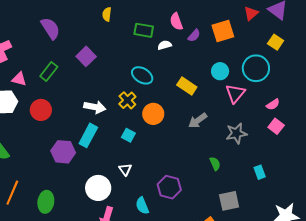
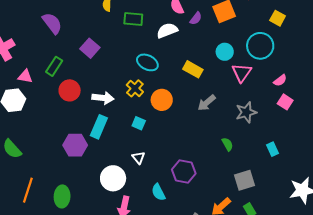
green rectangle: (144, 30) -> (133, 19), moved
white semicircle: (165, 45) -> (167, 30), size x1.5
red circle: (41, 110) -> (70, 90), moved

